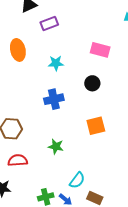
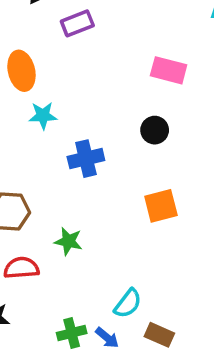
cyan star: (56, 63) -> (43, 116), moved
green star: (56, 146) -> (68, 241), moved

